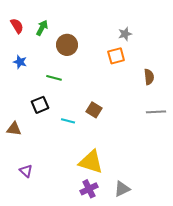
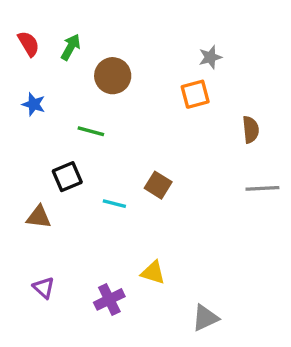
brown triangle: (14, 129) -> (39, 217), moved
yellow triangle: (91, 162) -> (153, 273), size x0.6
purple cross: (89, 189) -> (109, 299), moved

